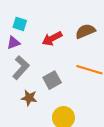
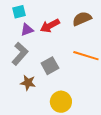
cyan square: (20, 24) -> (19, 12), turned -32
purple triangle: (14, 43) -> (27, 30), moved

